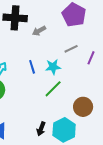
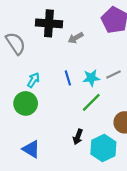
gray line: (71, 49) -> (113, 75), moved
black arrow: (41, 129) -> (78, 137), moved

